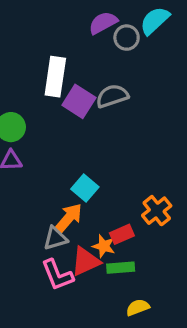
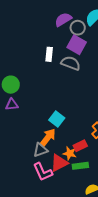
white rectangle: (55, 77) -> (49, 54), moved, size x0.6
gray semicircle: (112, 96) -> (71, 63), turned 42
purple square: (79, 101) -> (77, 45), moved

